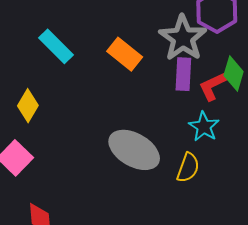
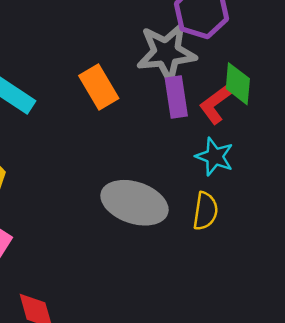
gray star: (183, 38) -> (166, 53), turned -30
orange rectangle: (125, 54) -> (99, 87), turned 32

